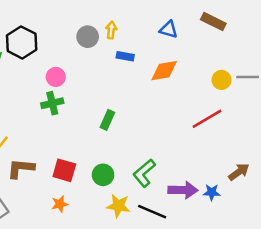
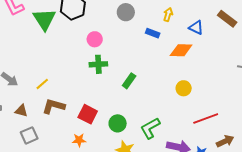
blue triangle: (169, 29) -> (196, 28), moved
yellow arrow: (111, 30) -> (168, 14), moved
yellow circle: (222, 80) -> (184, 88), moved
green cross: (52, 103) -> (98, 64), moved
red line: (207, 119) -> (206, 119), moved

